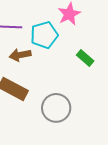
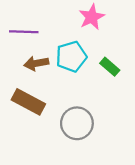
cyan pentagon: (44, 35) -> (71, 57), moved

